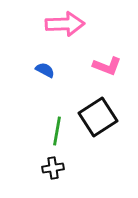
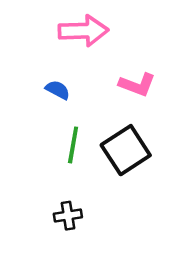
green line: (57, 131) -> (73, 145), moved

